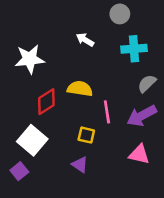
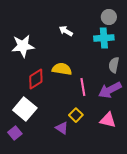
gray circle: (120, 14) -> (109, 17), moved
gray semicircle: (147, 84) -> (114, 65), turned -35
yellow square: (86, 135) -> (76, 115), moved, turned 32

